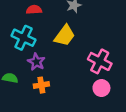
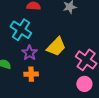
yellow trapezoid: (65, 36) -> (56, 47), moved

